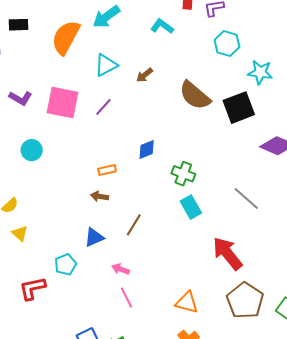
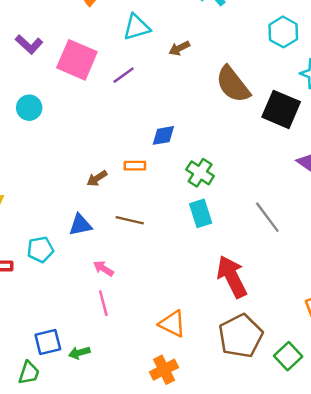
black square: (239, 108) -> (281, 109), turned 32
orange rectangle: (107, 170) -> (135, 166), moved
brown arrow: (100, 196) -> (97, 178), turned -54
brown line: (134, 225) -> (130, 220), turned 60

